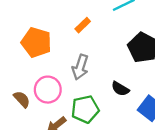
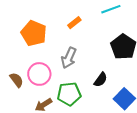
black semicircle: (120, 89) -> (101, 80), turned -91

